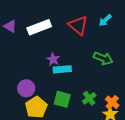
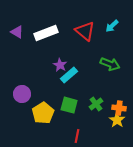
cyan rectangle: (62, 69) -> (69, 75), turned -36
purple circle: (26, 88) -> (22, 94), moved
orange cross: (112, 102) -> (119, 108), turned -32

